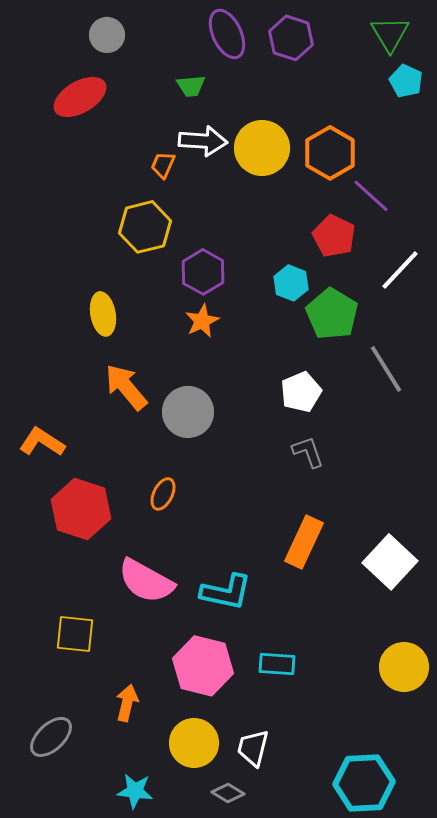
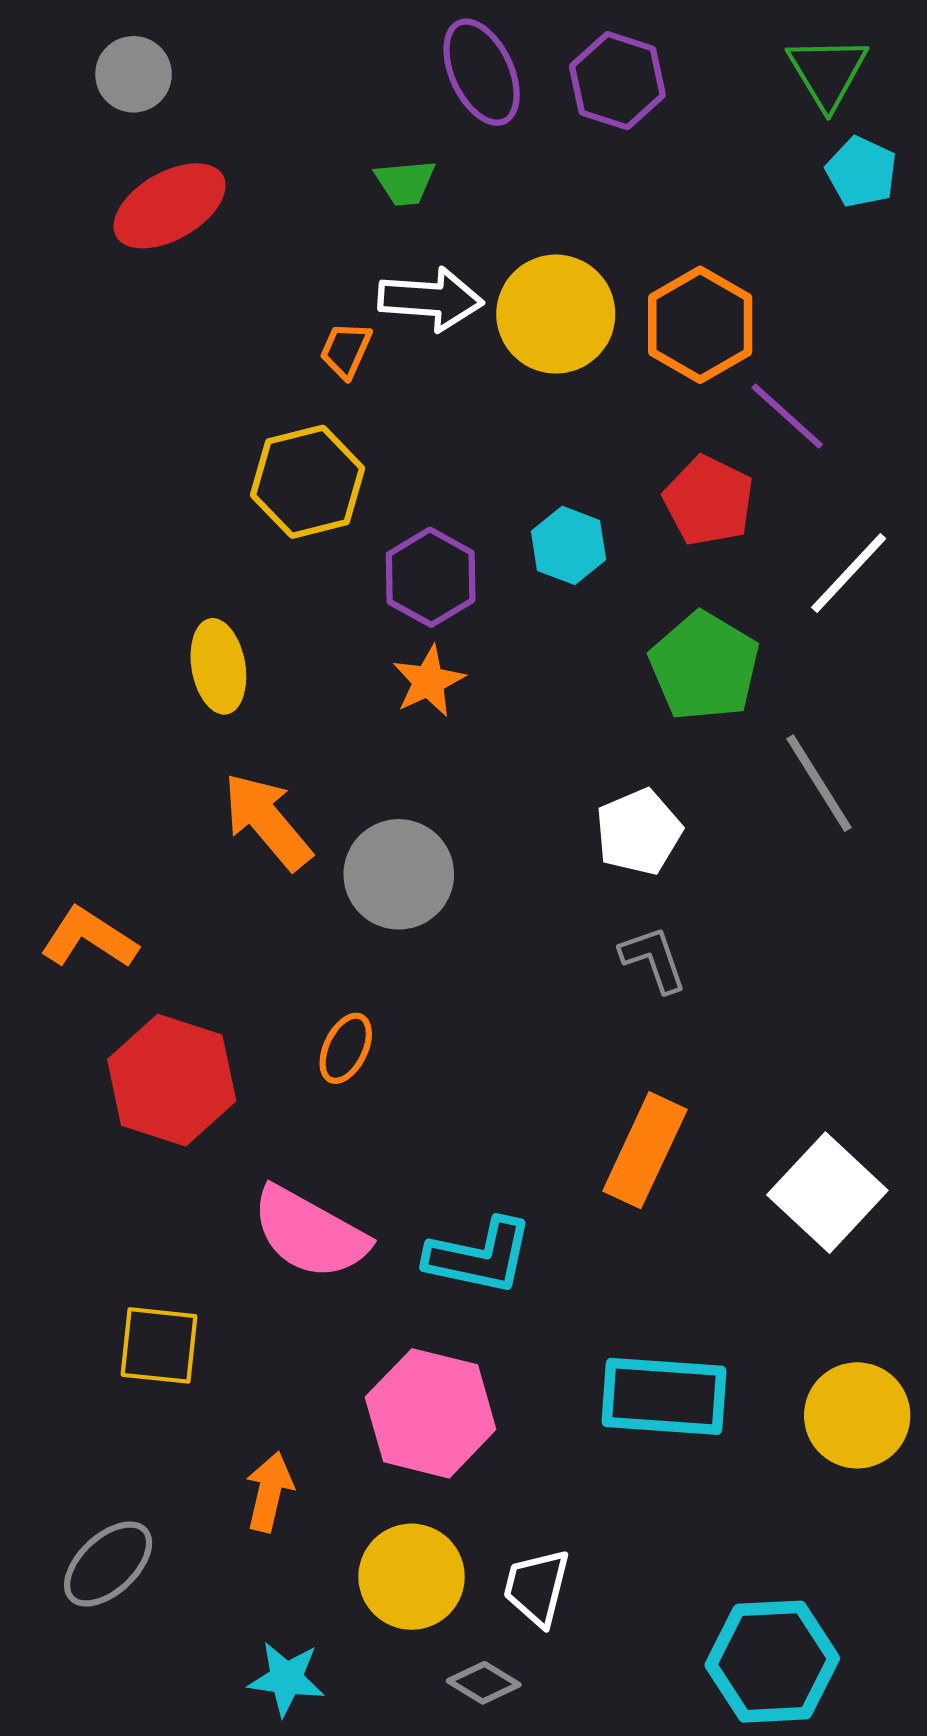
gray circle: (107, 35) -> (134, 74), moved
cyan hexagon: (291, 283) -> (569, 545), moved
cyan rectangle: (277, 664) -> (664, 1396), moved, size x1.6

